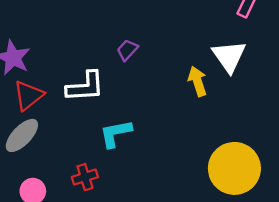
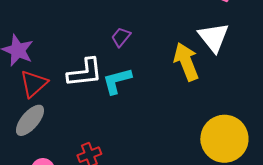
yellow arrow: (197, 81) -> (186, 62), size x1.4
cyan L-shape: (116, 133) -> (117, 81), moved

